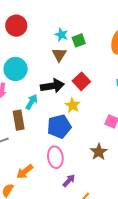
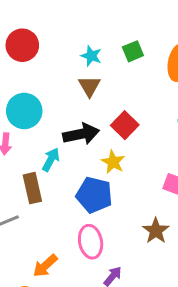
green square: (79, 40) -> (133, 51), moved
blue pentagon: (59, 126) -> (94, 195), turned 30

